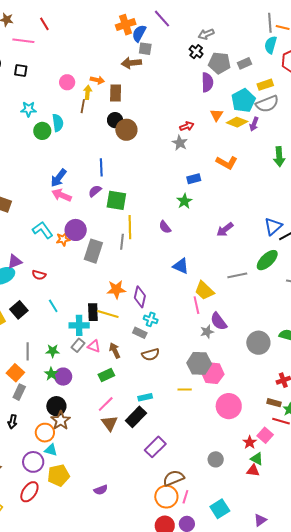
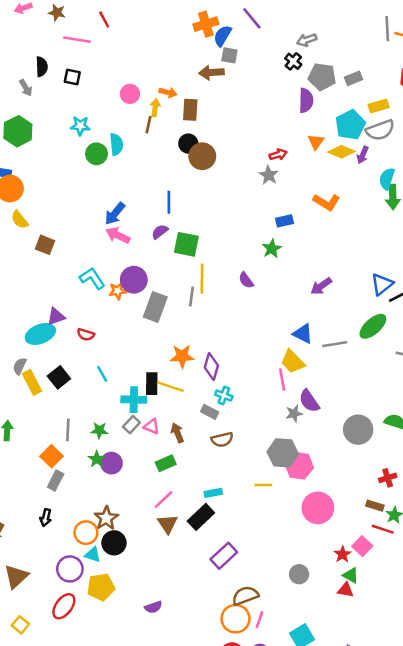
cyan semicircle: (271, 45) -> (387, 179), moved
blue triangle: (181, 266) -> (303, 334), moved
black circle: (56, 406) -> (114, 543), moved

